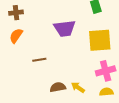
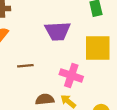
pink cross: (106, 71) -> (71, 75), moved, turned 30

